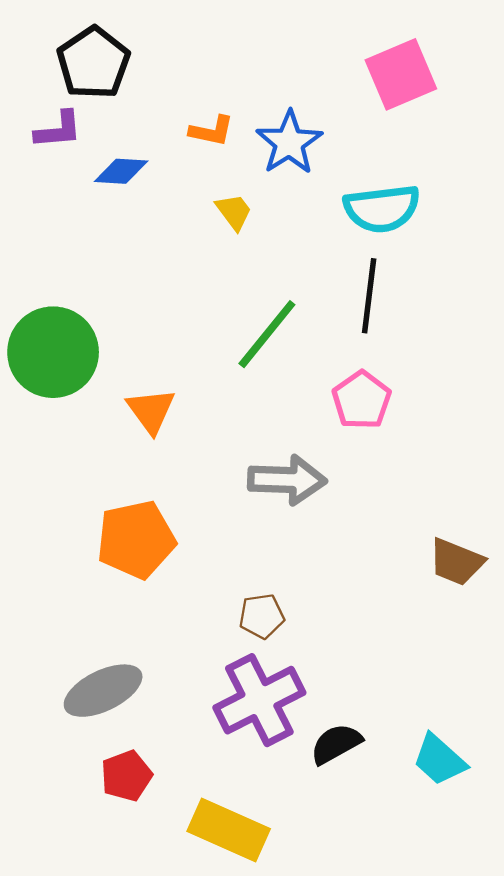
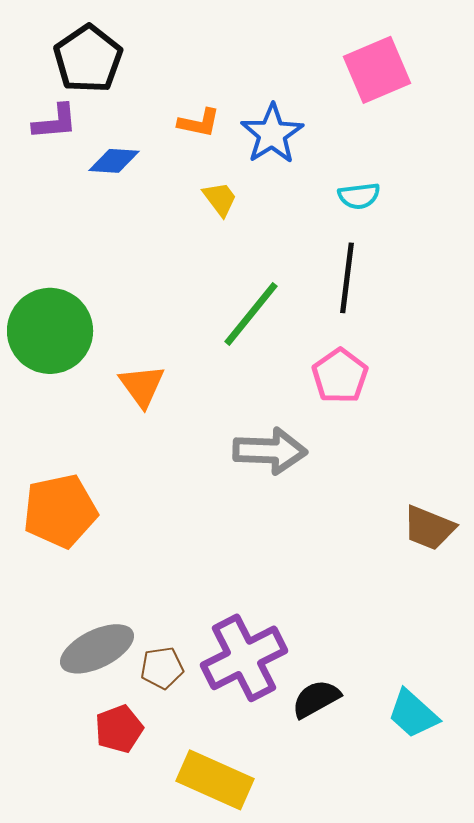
cyan semicircle: (382, 209) -> (359, 196), size x0.6
orange pentagon: (136, 539) -> (60, 511), moved
brown pentagon: (262, 616) -> (162, 668), moved

